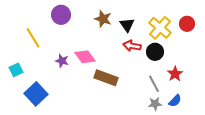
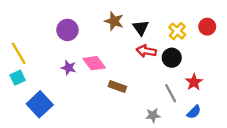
purple circle: (61, 15) -> (67, 30), moved
yellow cross: (160, 28) -> (177, 31), size x0.7
yellow line: (33, 38) -> (19, 53), moved
brown rectangle: (106, 78) -> (117, 87), size x0.7
gray star: (155, 104) -> (153, 115), moved

